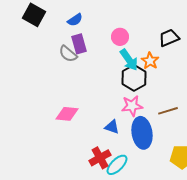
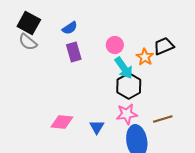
gray semicircle: (68, 54) -> (28, 42), moved
orange star: (150, 61) -> (145, 57), moved
blue triangle: (112, 127) -> (97, 127), moved, turned 42

